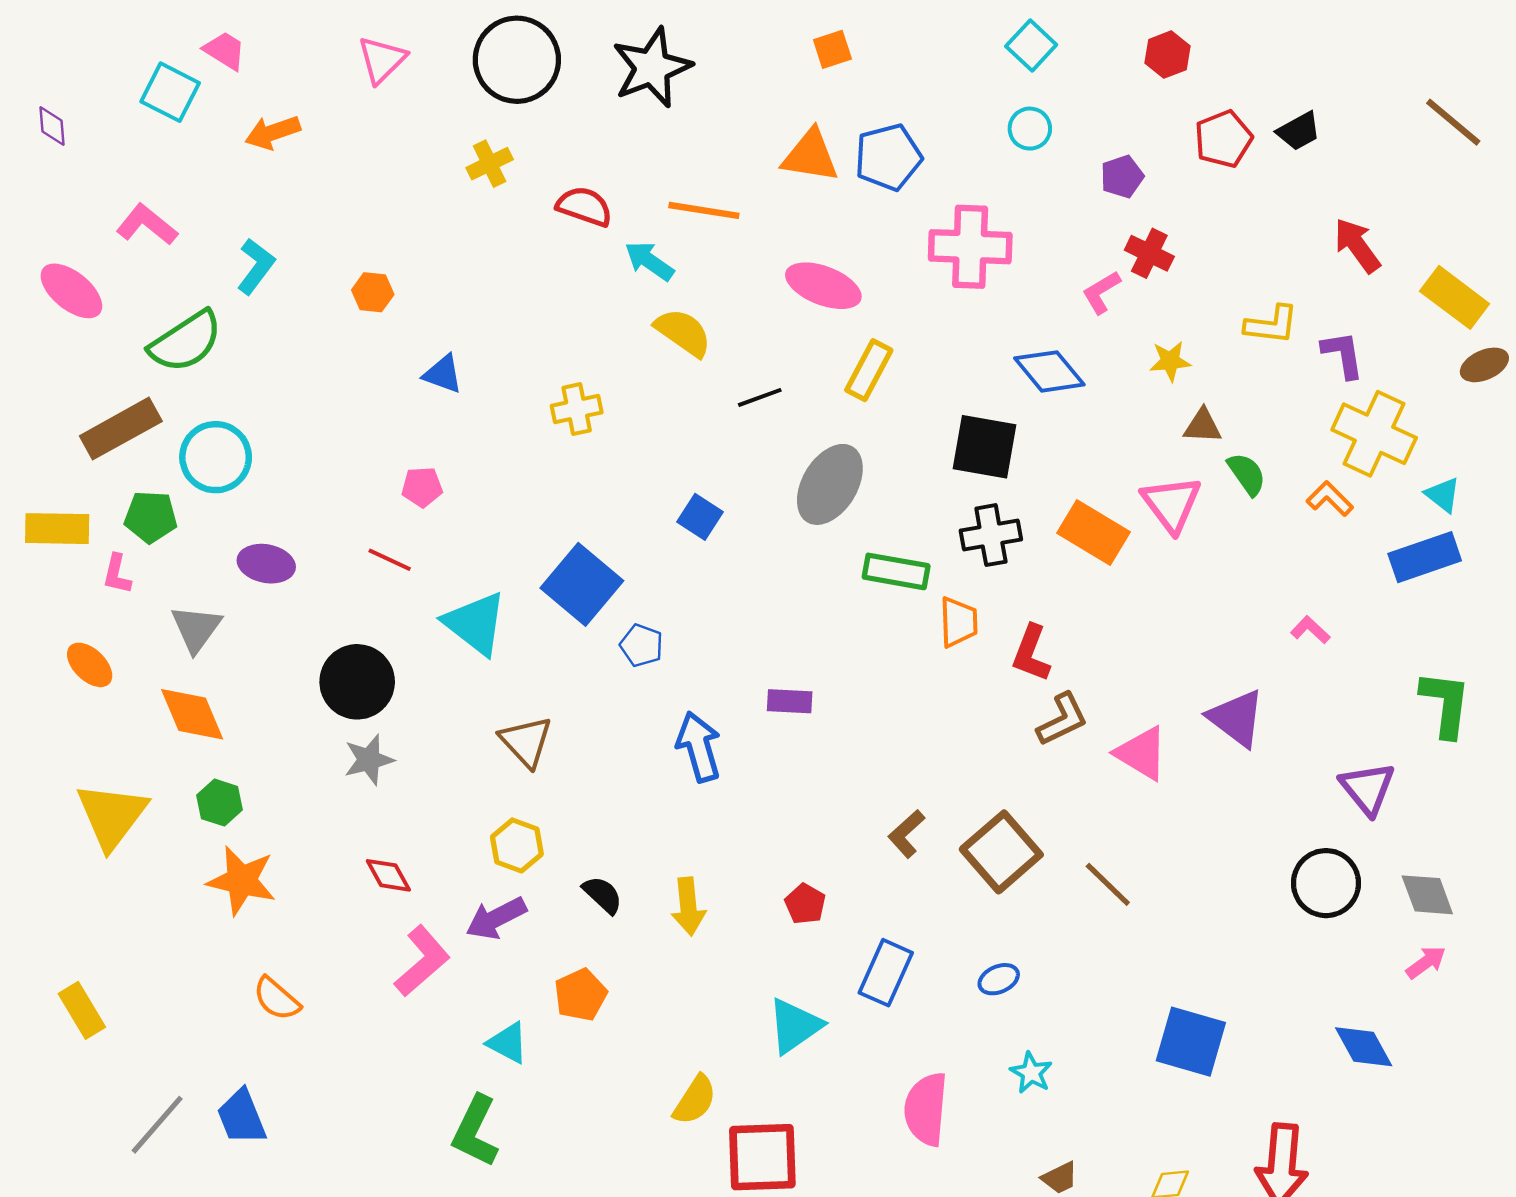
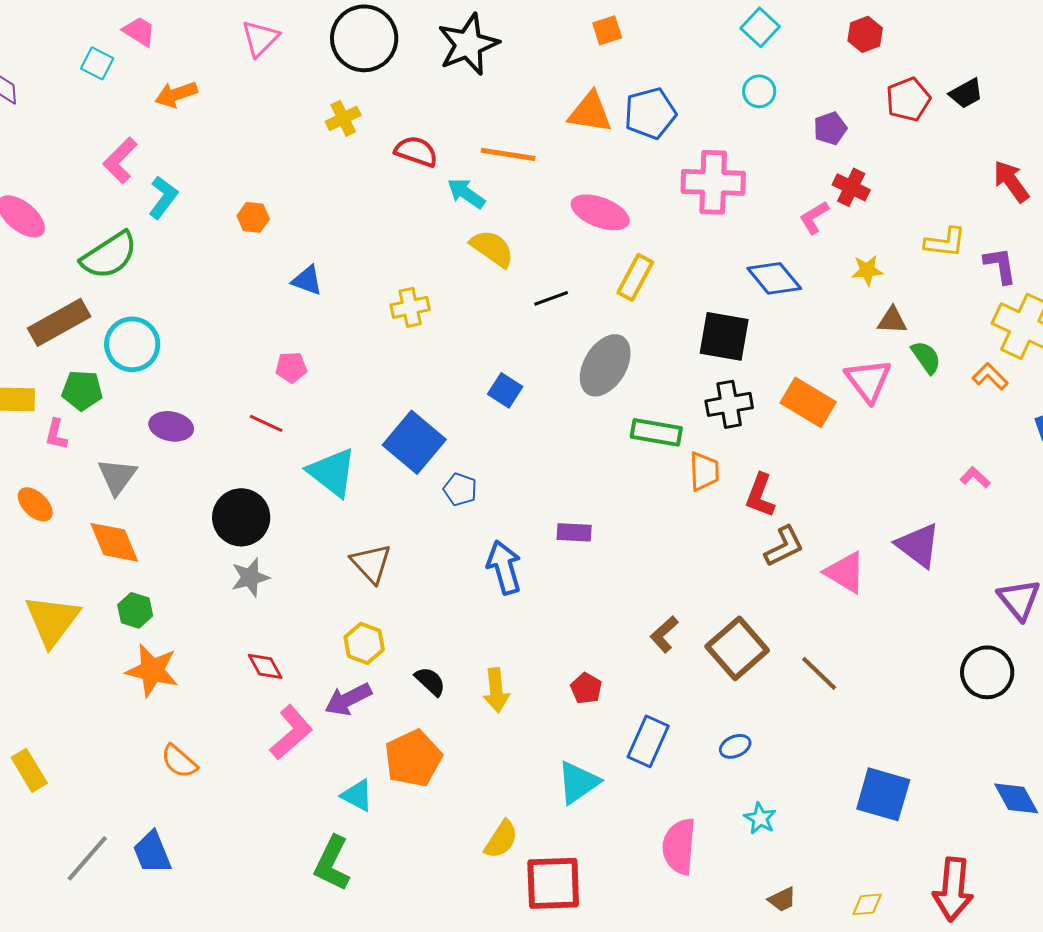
cyan square: (170, 92) -> (97, 63), size x0.7
pink L-shape: (147, 225) -> (120, 160), moved, turned -84
orange pentagon: (581, 995) -> (413, 758), size x1.4

